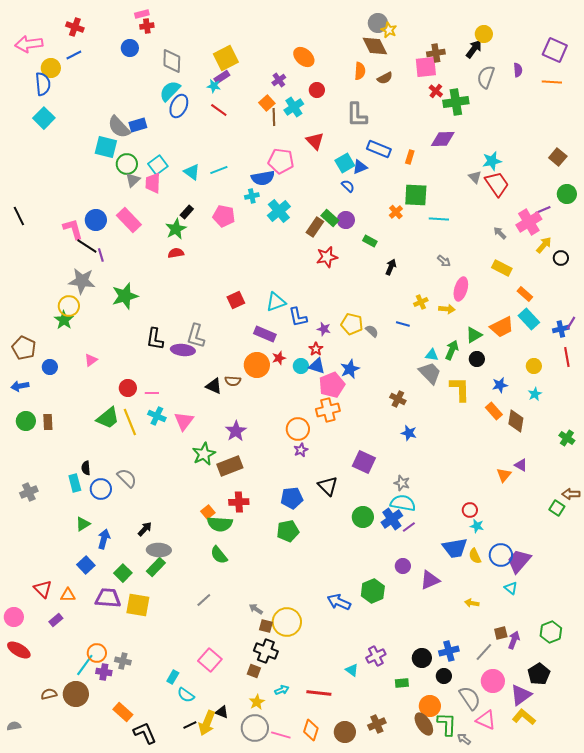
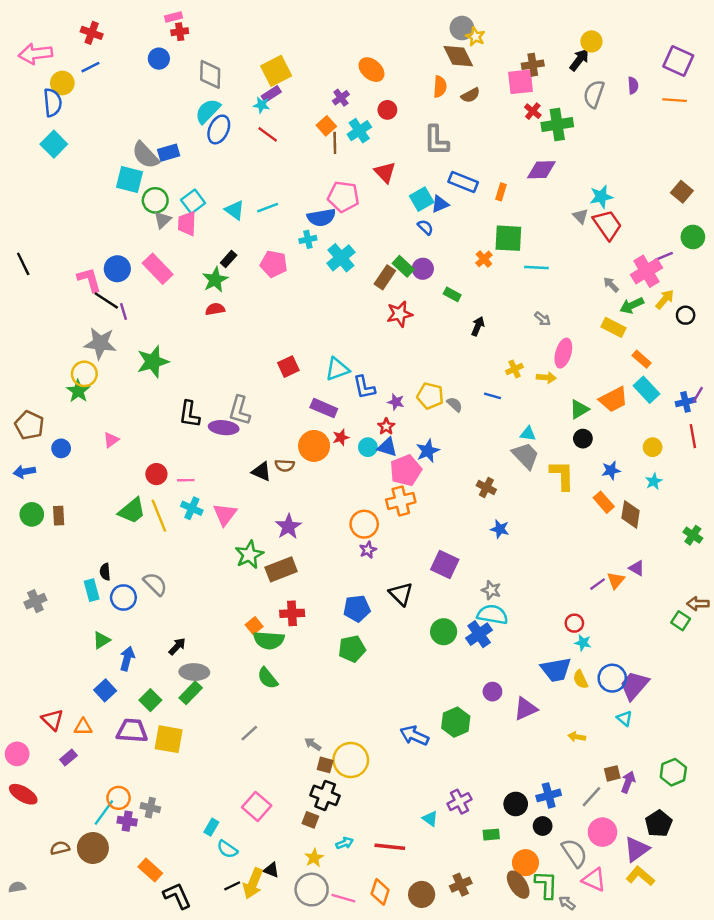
green arrow: (452, 350) -> (632, 305), moved, turned -138
purple line: (409, 527) -> (598, 584), moved

